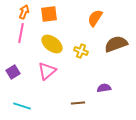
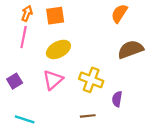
orange semicircle: (95, 18) -> (119, 13), moved
yellow ellipse: (52, 44) -> (58, 49), turned -65
yellow cross: (81, 51) -> (91, 80), moved, size x1.5
purple semicircle: (104, 88) -> (117, 99), turned -72

